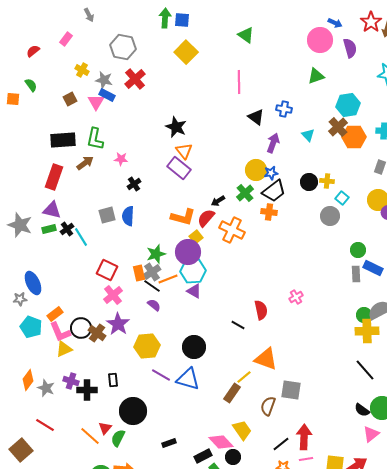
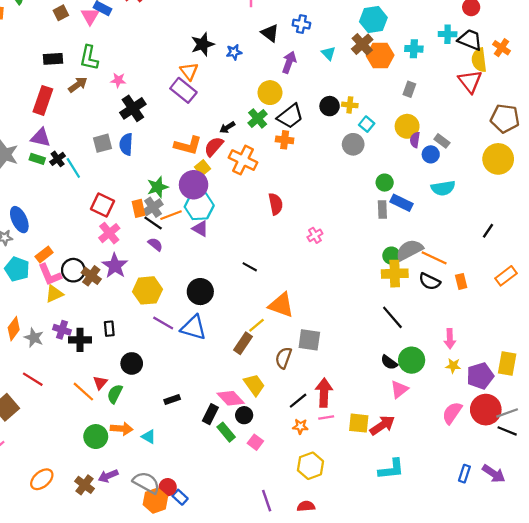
black star: (176, 127) -> (203, 44), moved, turned 30
black rectangle: (63, 140) -> (53, 59), size x0.7
blue star: (271, 173) -> (234, 52), moved
black cross: (134, 184) -> (133, 108), size x1.6
green rectangle: (49, 229) -> (37, 159), turned 32
red semicircle: (261, 310) -> (276, 204), moved
black circle: (133, 411) -> (132, 363), size x0.7
black rectangle: (203, 456) -> (210, 414), turned -36

